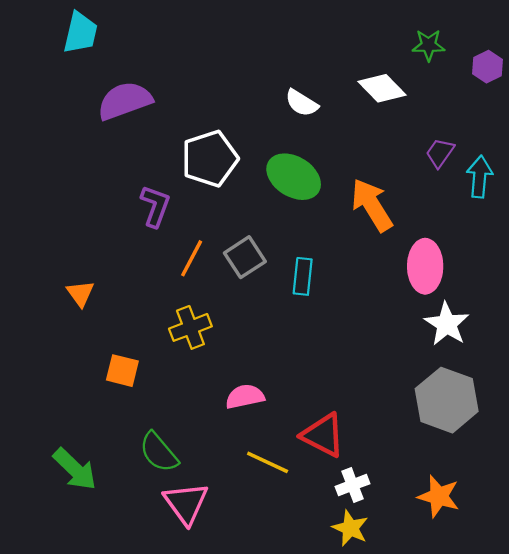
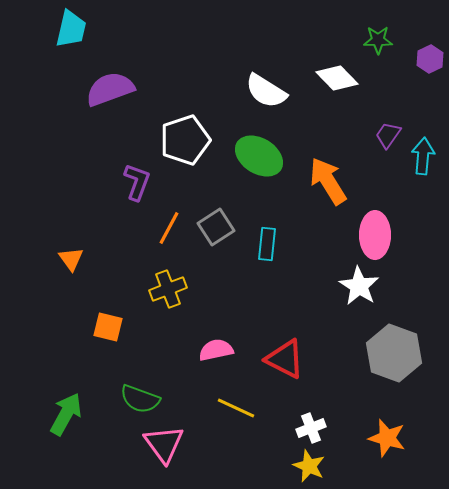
white semicircle: (302, 103) -> (266, 91), size x1.4
white star: (447, 324) -> (359, 286), moved
red triangle: (323, 435) -> (285, 359), moved
green semicircle: (159, 452) -> (140, 399), turned -30
green arrow: (75, 469) -> (66, 414), turned -105

